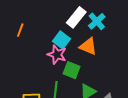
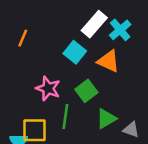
pink star: (57, 55) -> (48, 88), moved
green square: (72, 70) -> (86, 91), turned 30

